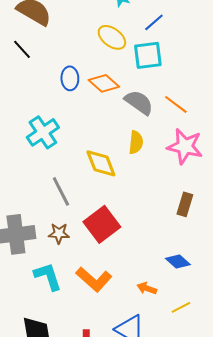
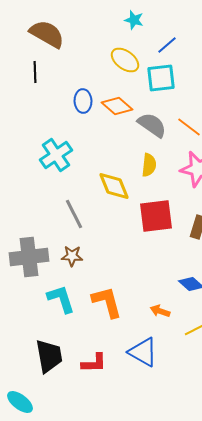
black line: (22, 49) -> (35, 72), turned 40
red square: (102, 224) -> (156, 216), moved, turned 30
orange L-shape: (94, 279) -> (107, 302), turned -147

